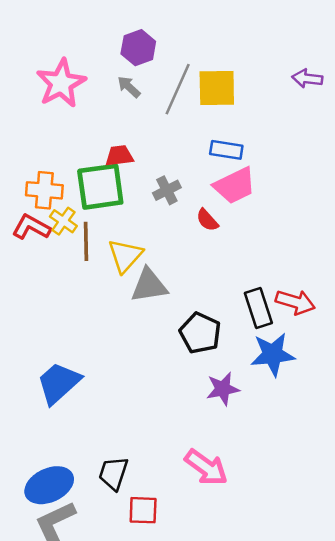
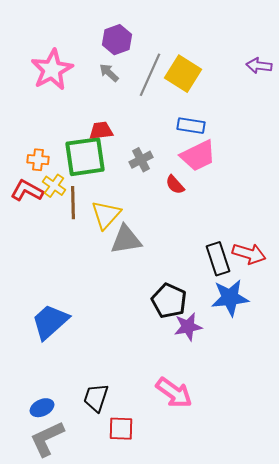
yellow square: (217, 88) -> (183, 74), turned 33
orange cross: (44, 190) -> (38, 160), size x0.7
black pentagon: (200, 333) -> (169, 301), moved
blue ellipse: (49, 485) -> (42, 408), size x0.6

